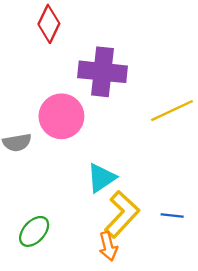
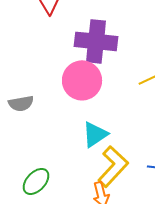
pink circle: (61, 116) -> (82, 80), moved

